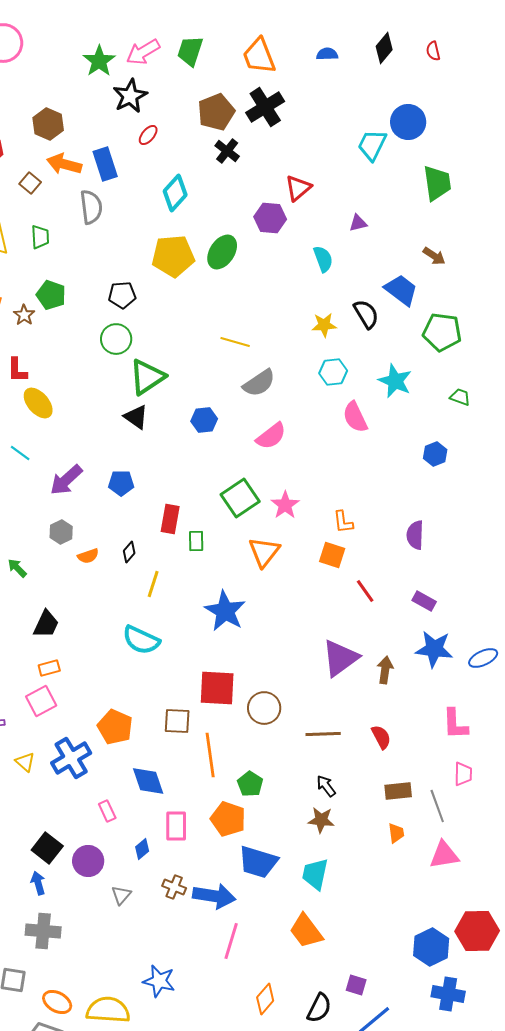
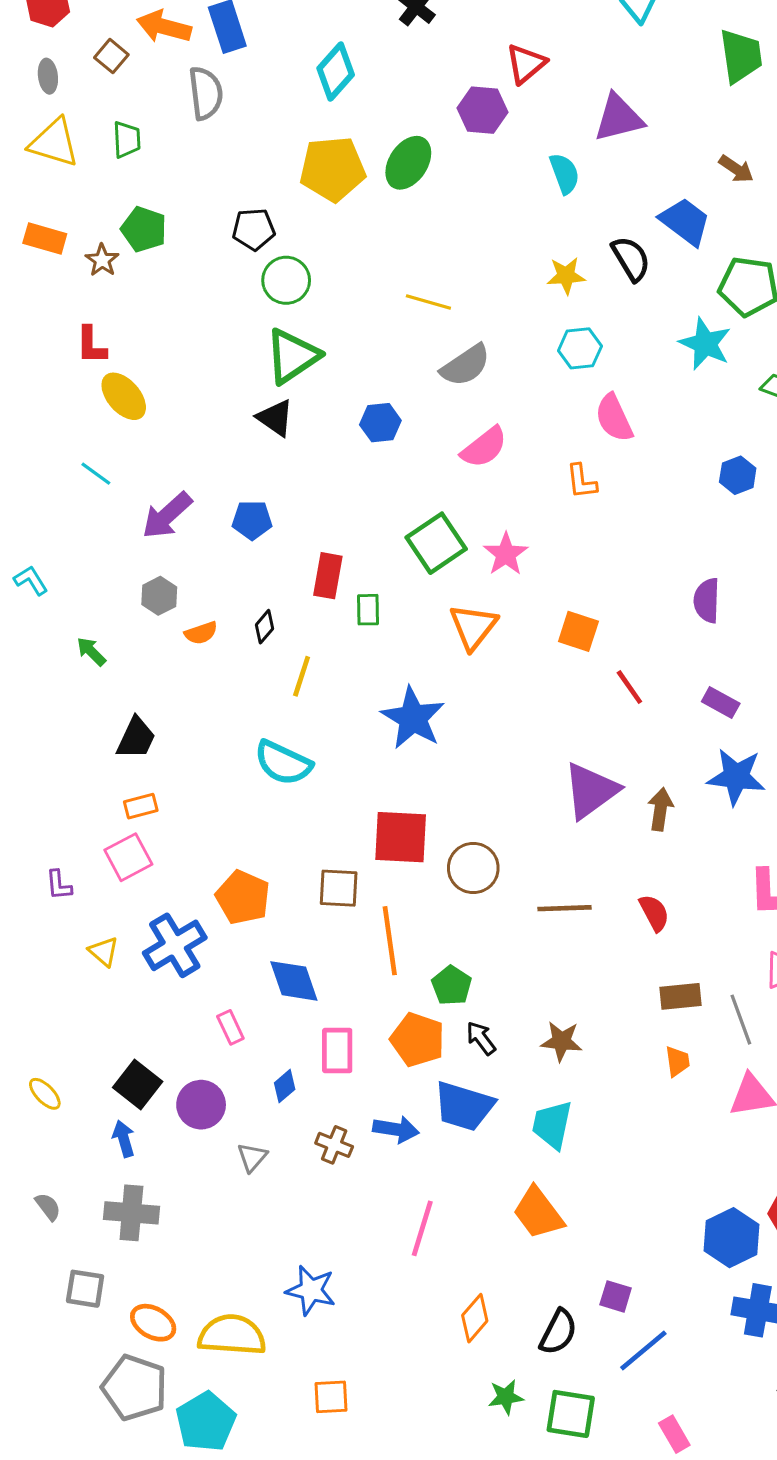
purple triangle: (358, 223) -> (619, 118), size x1.8
green circle: (116, 339) -> (286, 280), moved
cyan star: (395, 381) -> (705, 344), moved
orange L-shape: (343, 522) -> (582, 481), moved
black arrow: (326, 786) -> (481, 1038), moved
blue arrow: (214, 896) -> (396, 1129), moved, size x0.7

